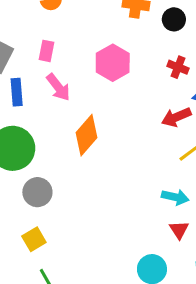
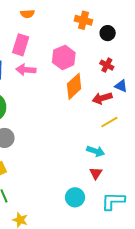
pink rectangle: (46, 51) -> (21, 45), size x1.5
pink arrow: (58, 87) -> (26, 70), turned 126
orange diamond: (87, 135) -> (74, 86), moved

